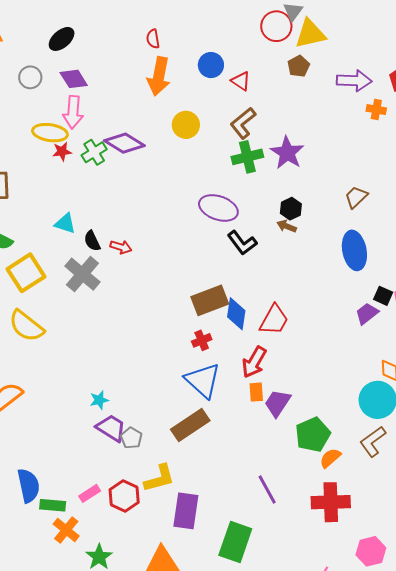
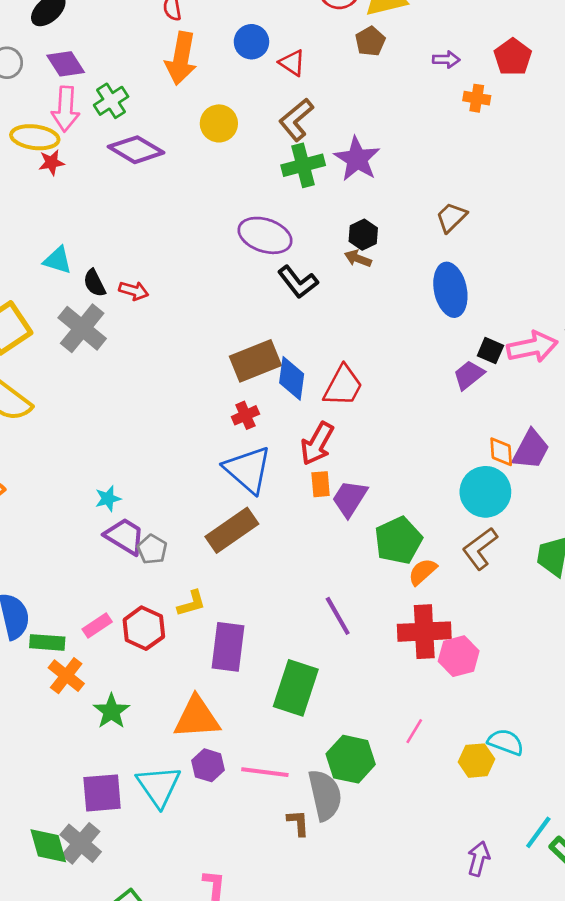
purple arrow: (354, 81) -> (446, 59), size x0.6
green cross: (94, 152) -> (111, 101), moved
yellow L-shape: (159, 478) -> (191, 603), size x0.7
pink hexagon: (371, 551) -> (459, 656), moved

